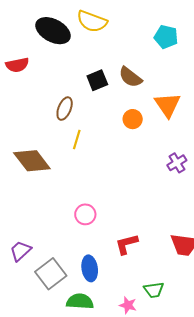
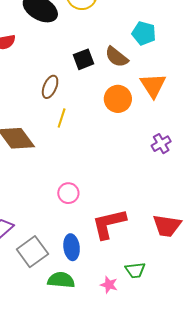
cyan pentagon: (166, 37) -> (144, 33), moved
orange circle: (133, 119) -> (118, 99), size x1.4
red L-shape: (126, 244) -> (109, 224), size x1.5

